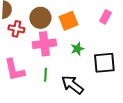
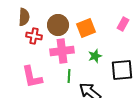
green line: (45, 75) -> (69, 76), moved

